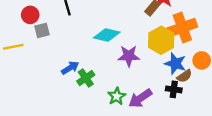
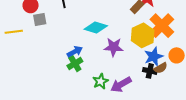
orange cross: (182, 27) -> (162, 26), turned -30
blue star: (175, 64) -> (154, 57), turned 30
blue arrow: (70, 68) -> (75, 51), moved
black cross: (174, 89) -> (150, 71), moved

